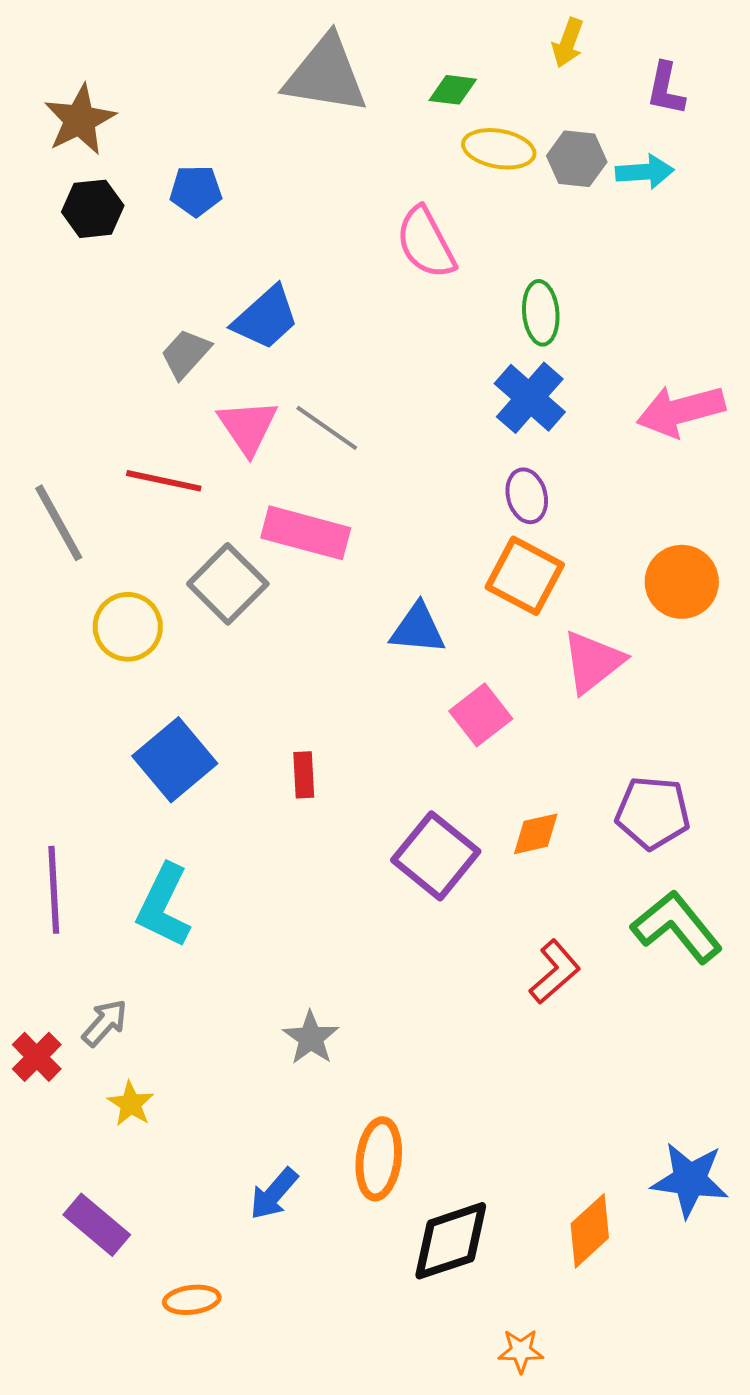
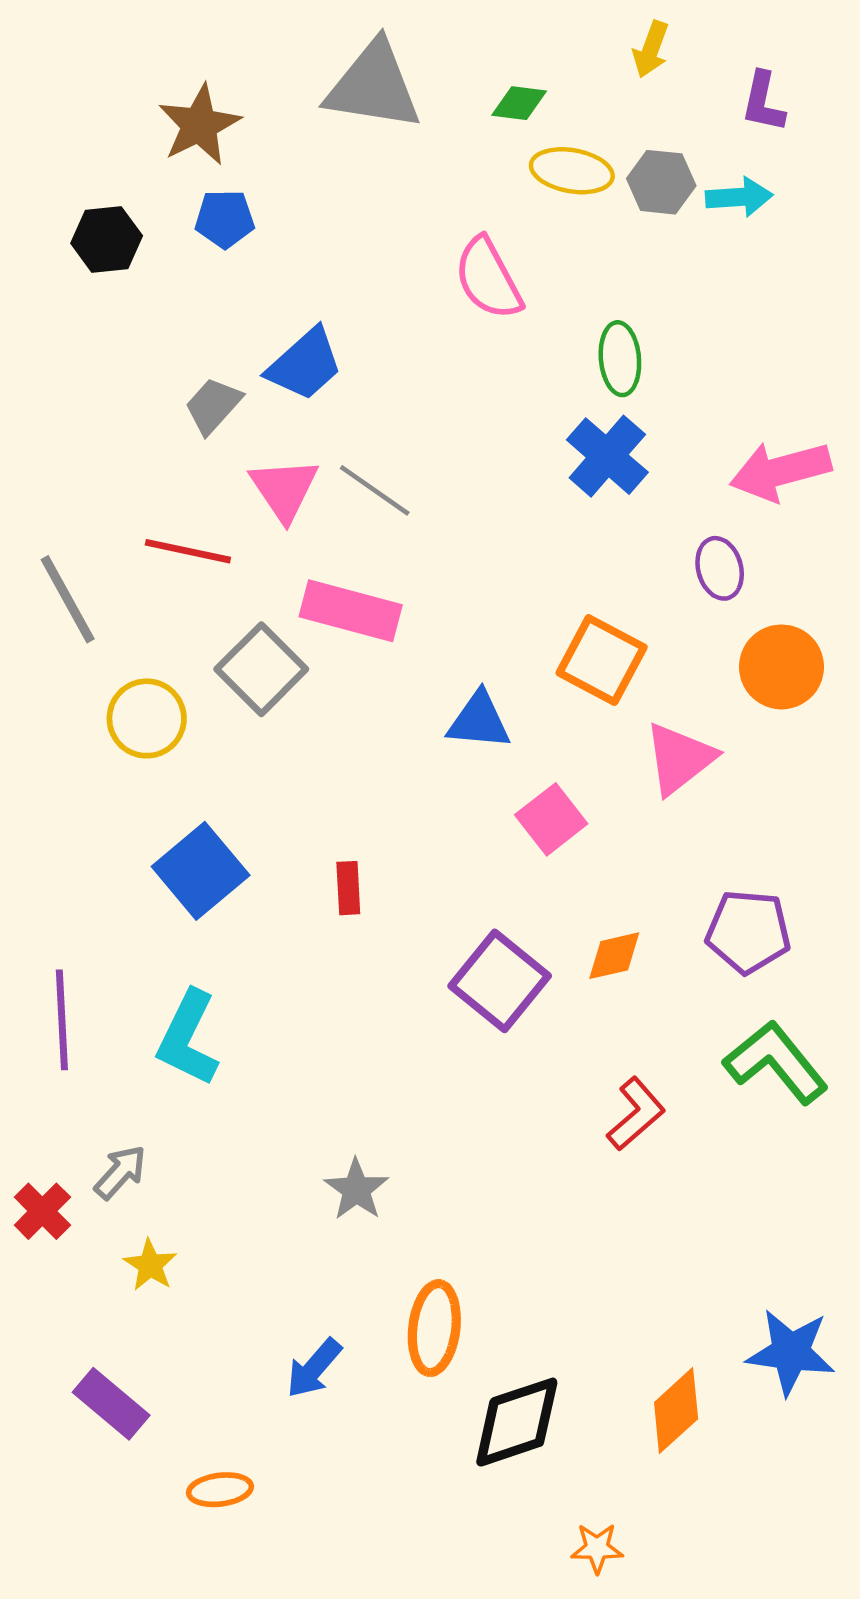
brown star: (80, 120) -> (199, 125), moved
purple ellipse: (527, 496) -> (720, 568), moved

